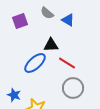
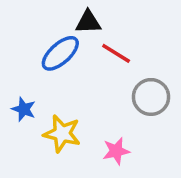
gray circle: (73, 88) -> (151, 97), moved

